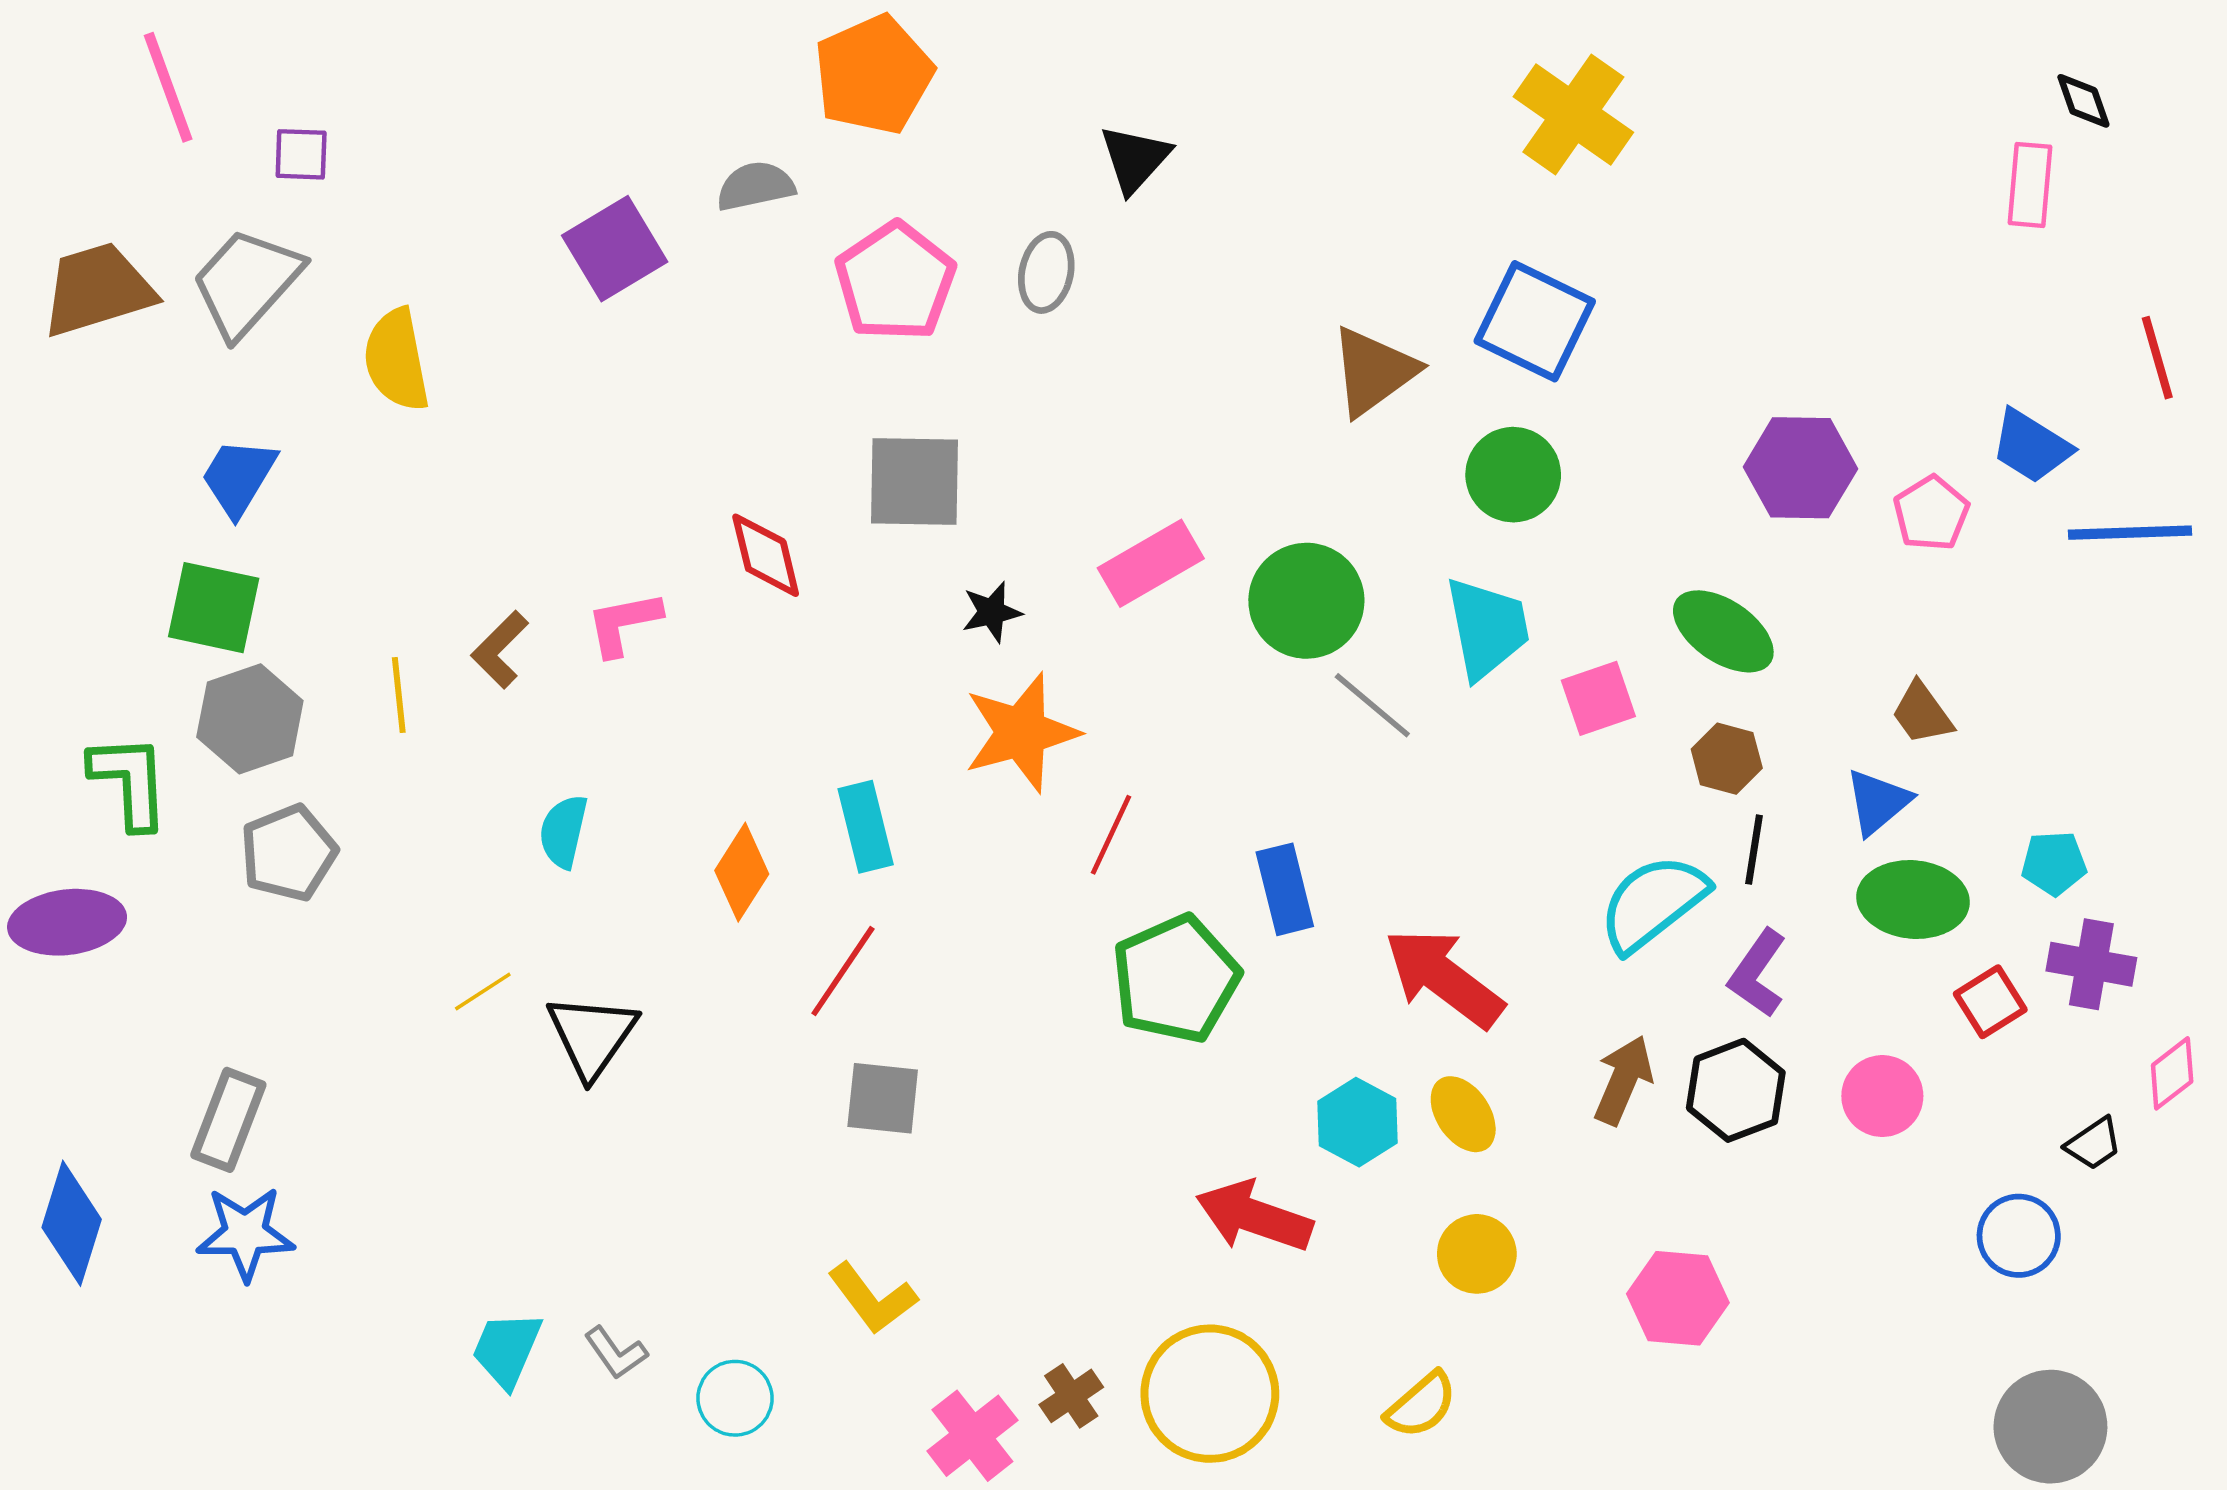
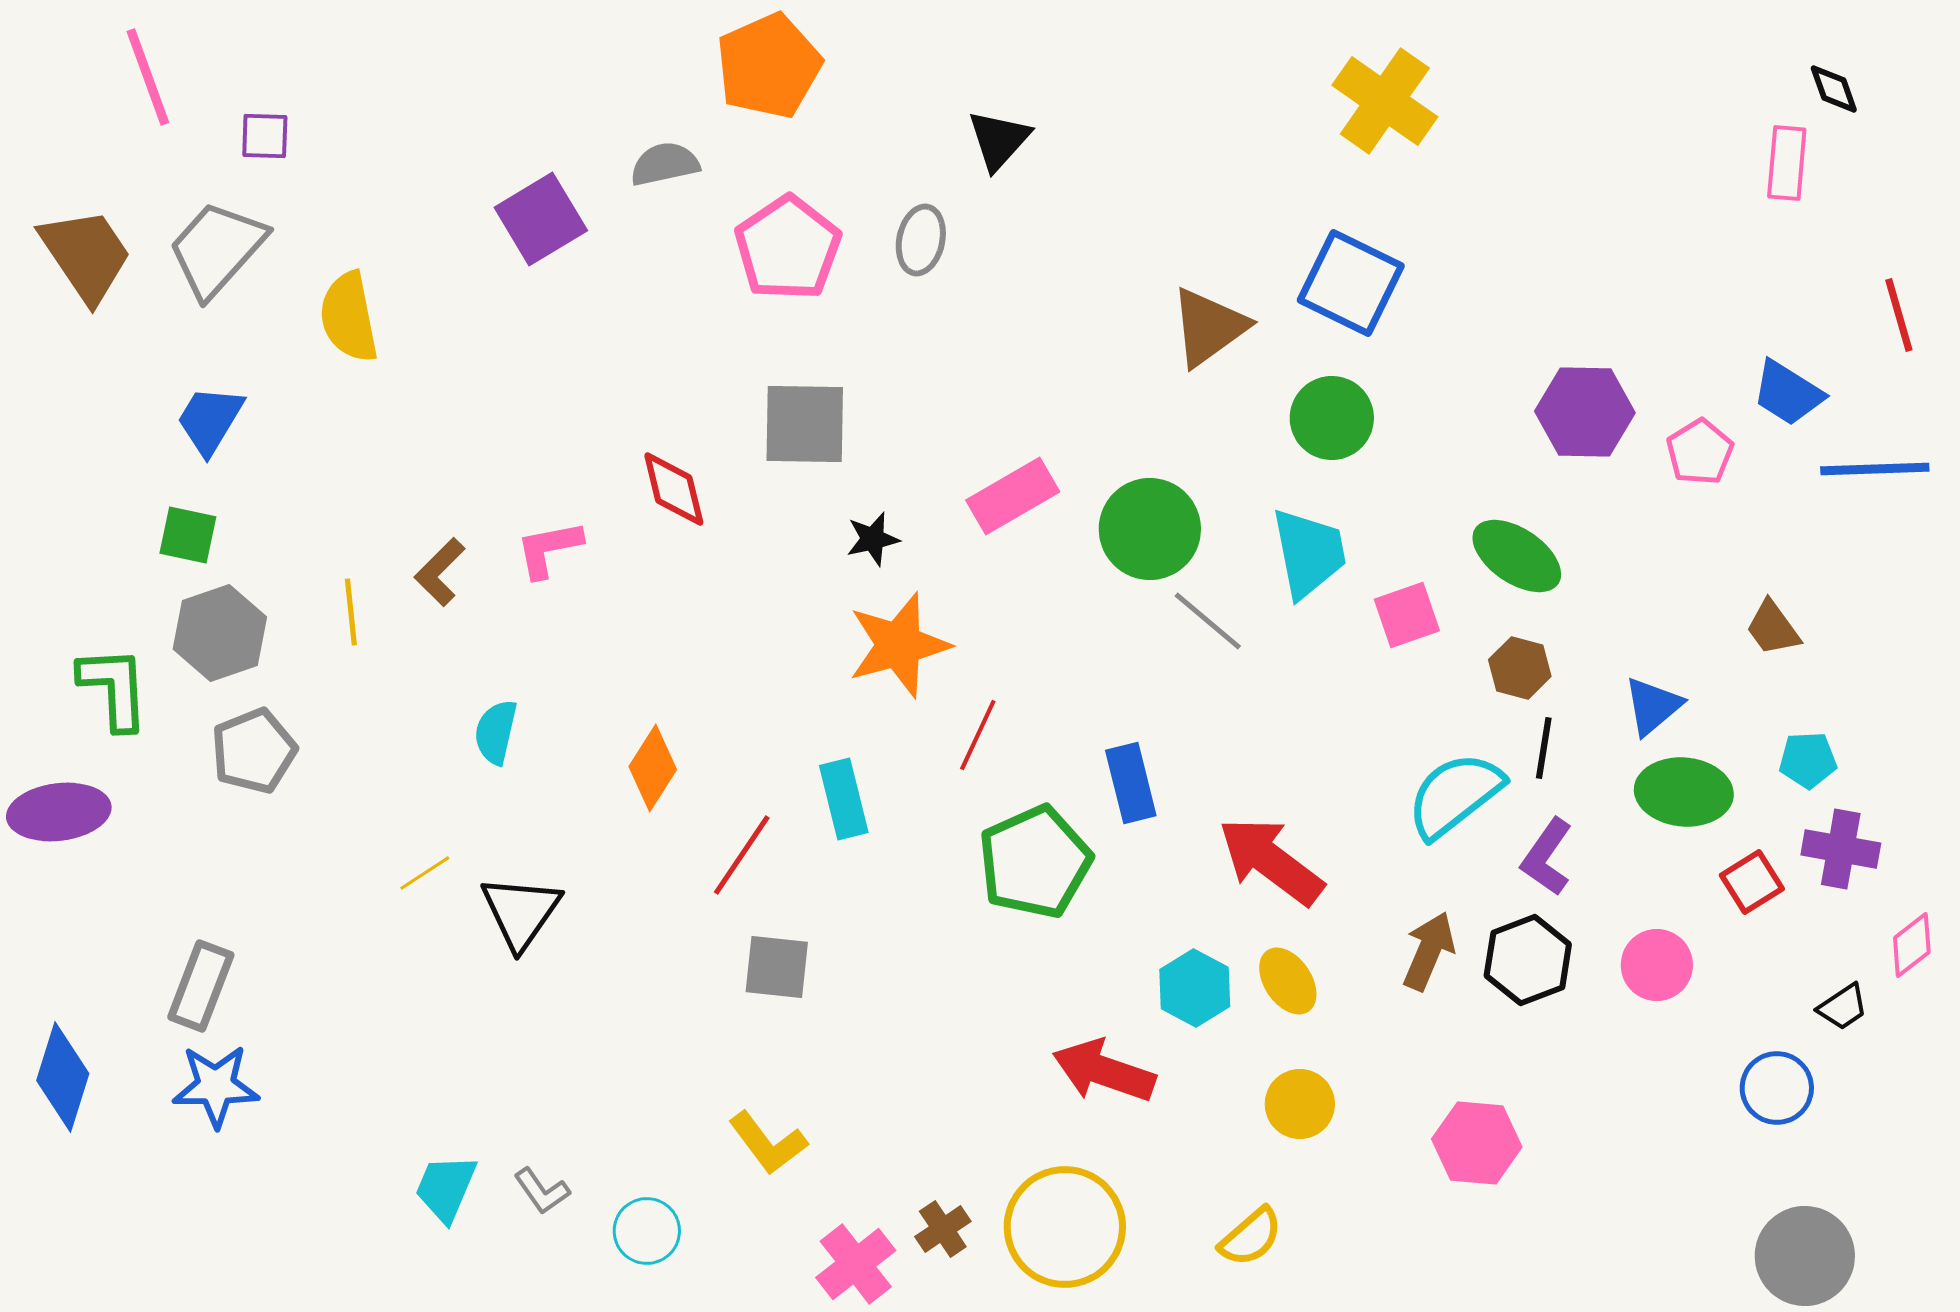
brown trapezoid: (98, 289) -> (86, 255), turned 73
green square: (214, 608) -> (188, 535), size x0.7
brown trapezoid: (1922, 713) -> (1773, 628), moved
cyan rectangle: (866, 827) -> (844, 799), moved

